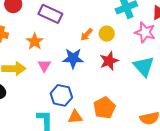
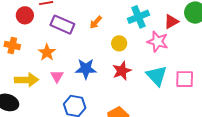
orange arrow: (87, 35) -> (96, 22), moved

